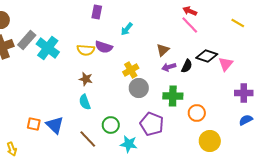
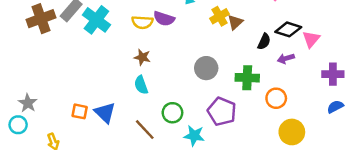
purple arrow: (169, 67) -> (286, 58), moved
yellow cross: (131, 70) -> (219, 16), moved

